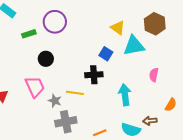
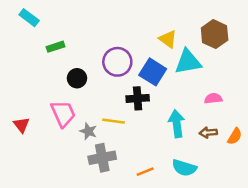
purple circle: (55, 22) -> (117, 62), moved
blue square: (106, 54) -> (153, 72), size x1.5
pink semicircle: (154, 75) -> (213, 98), turned 72
brown arrow: (150, 121) -> (208, 133), moved

